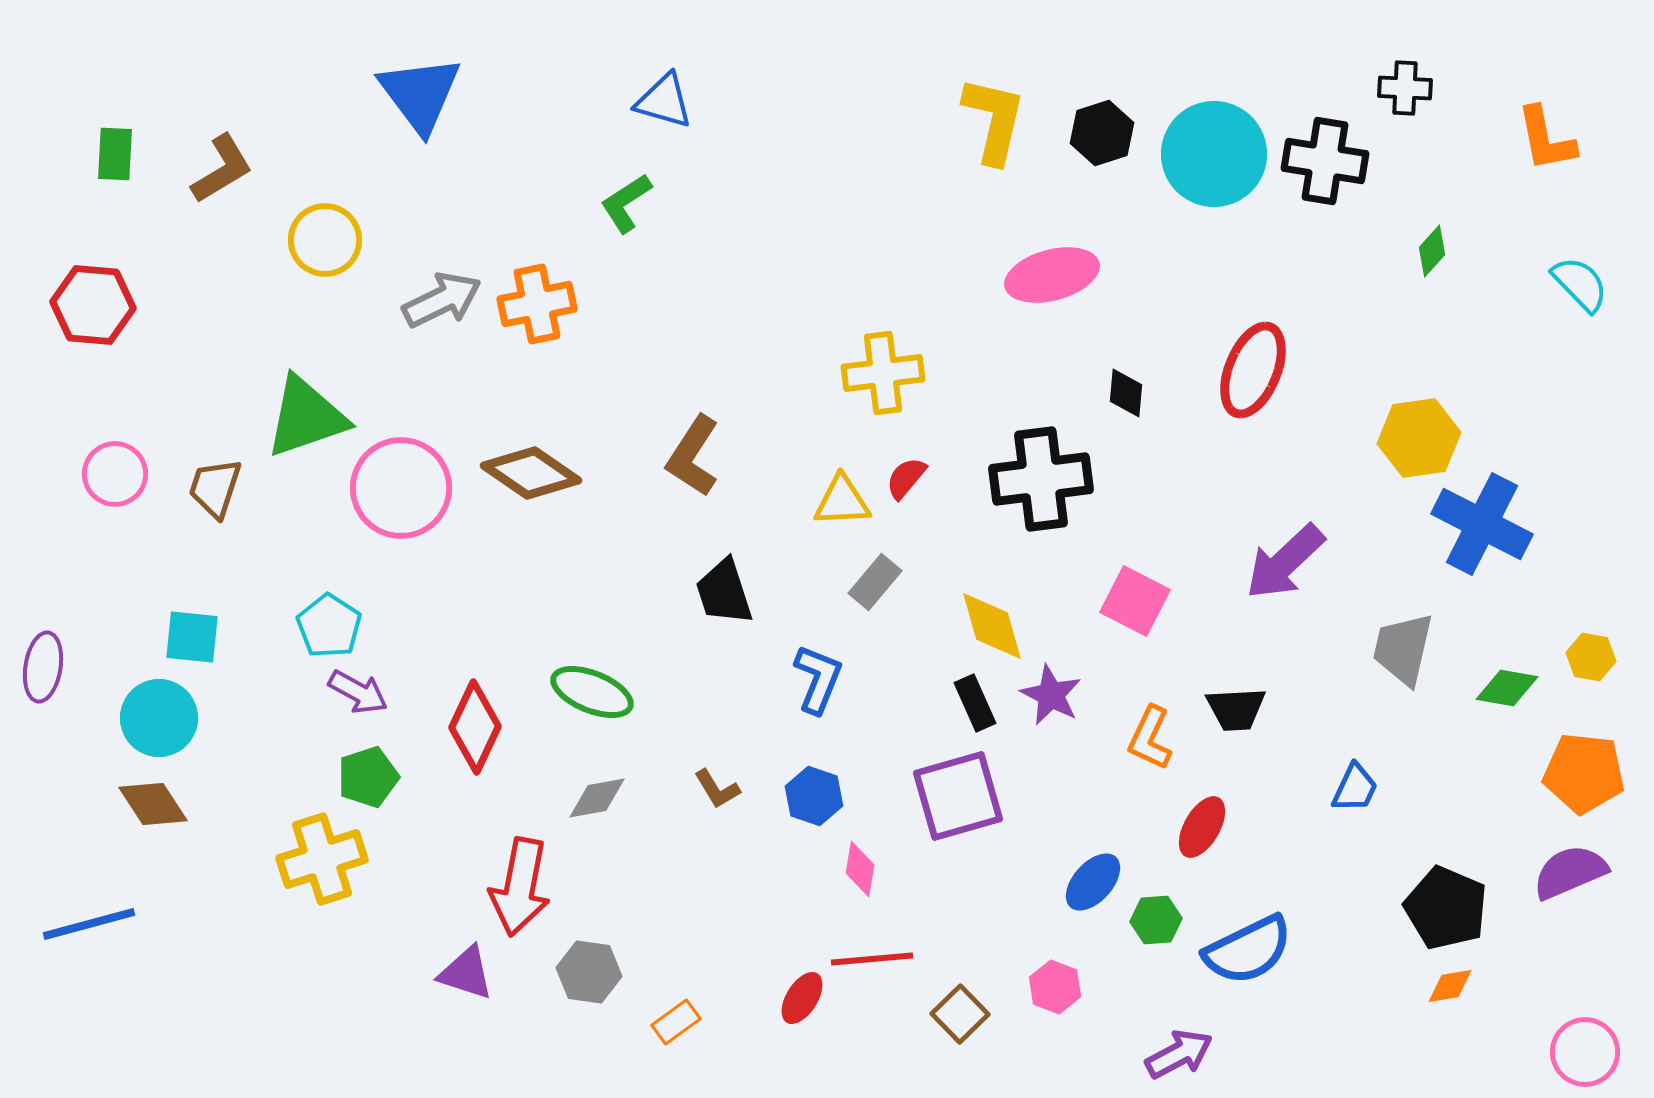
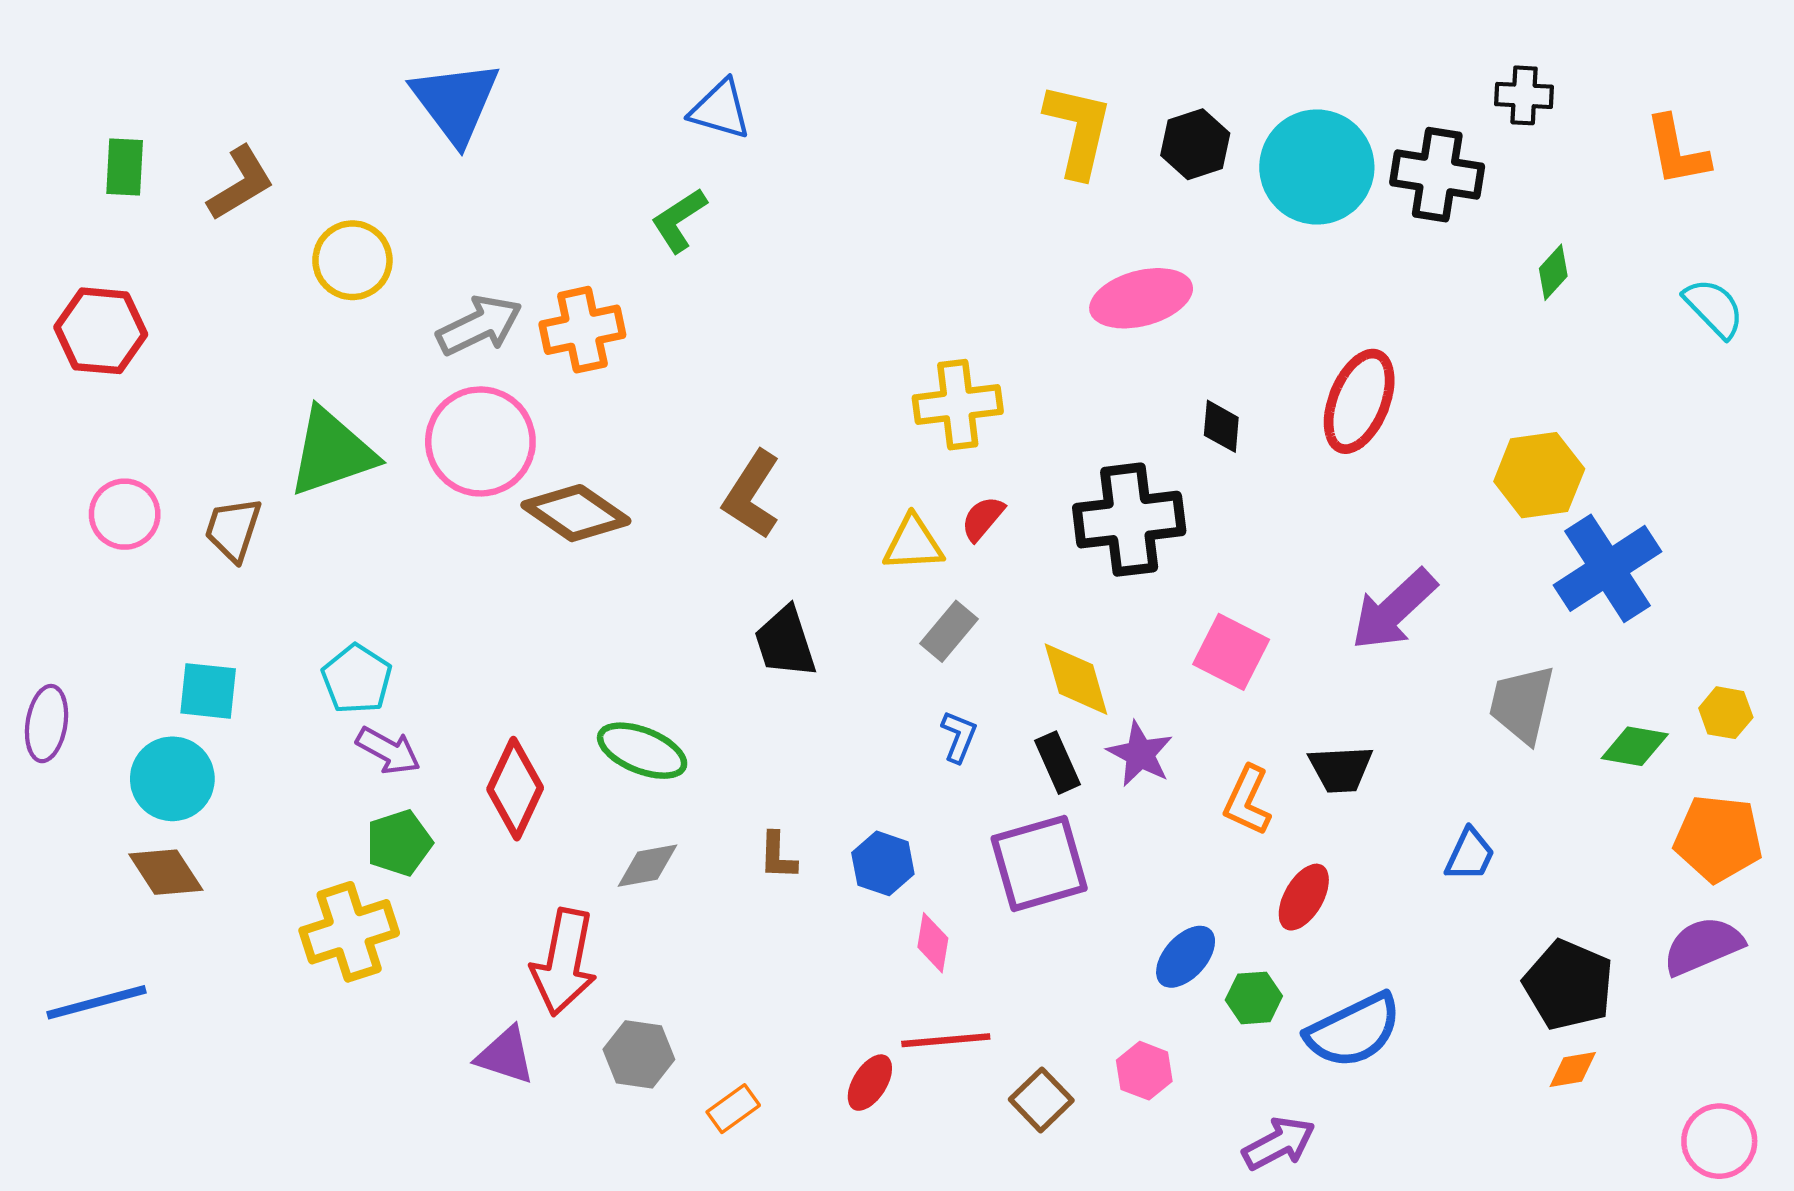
pink circle: (401, 488) -> (480, 441), moved
blue cross: (1482, 524) -> (1608, 568), turned 30
blue L-shape: (818, 679) -> (959, 737), moved, size x0.7
brown L-shape: (717, 789) -> (778, 856), turned 33

